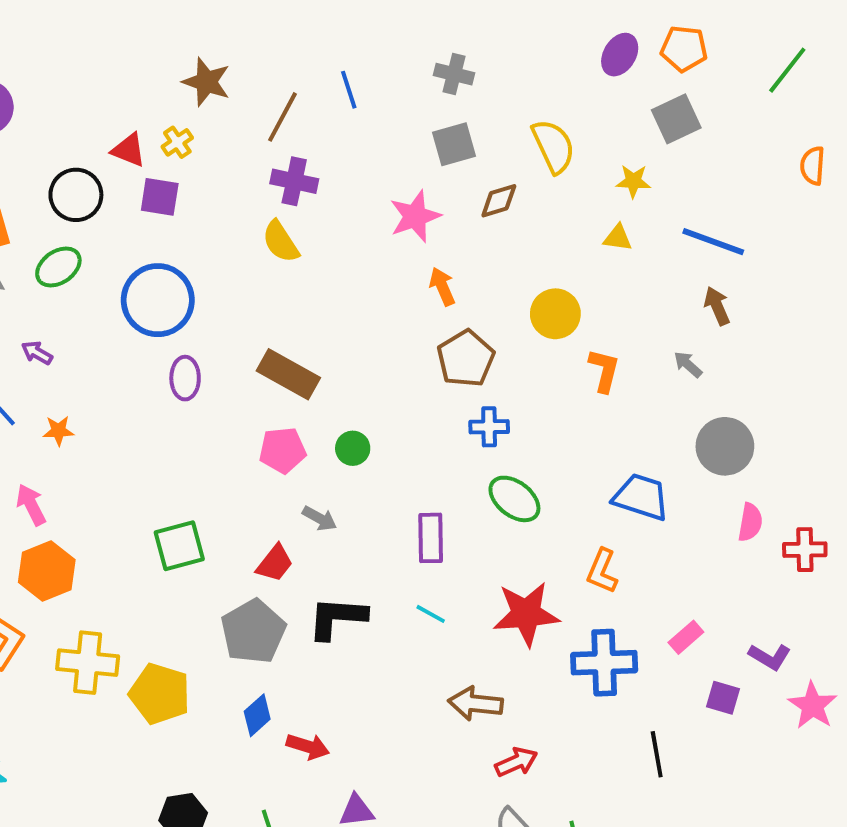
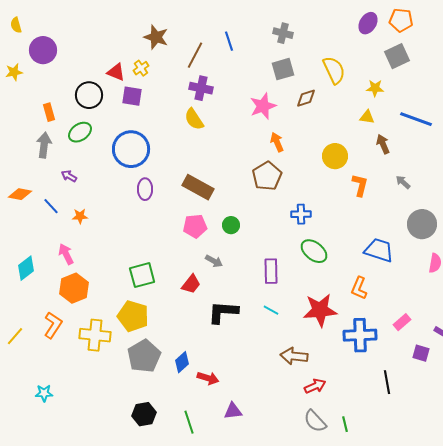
brown arrow: (717, 306) -> (383, 144), moved
brown pentagon: (466, 359) -> (267, 176), moved
gray pentagon: (253, 631) -> (144, 356), moved
yellow pentagon: (160, 694) -> (133, 316), moved

